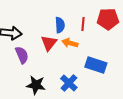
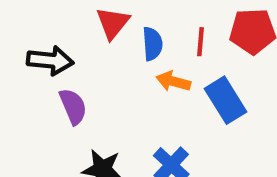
red triangle: (49, 43) -> (113, 23), moved
blue rectangle: (96, 65) -> (226, 100), moved, turned 40

